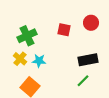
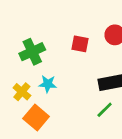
yellow cross: (20, 59) -> (22, 92), moved

